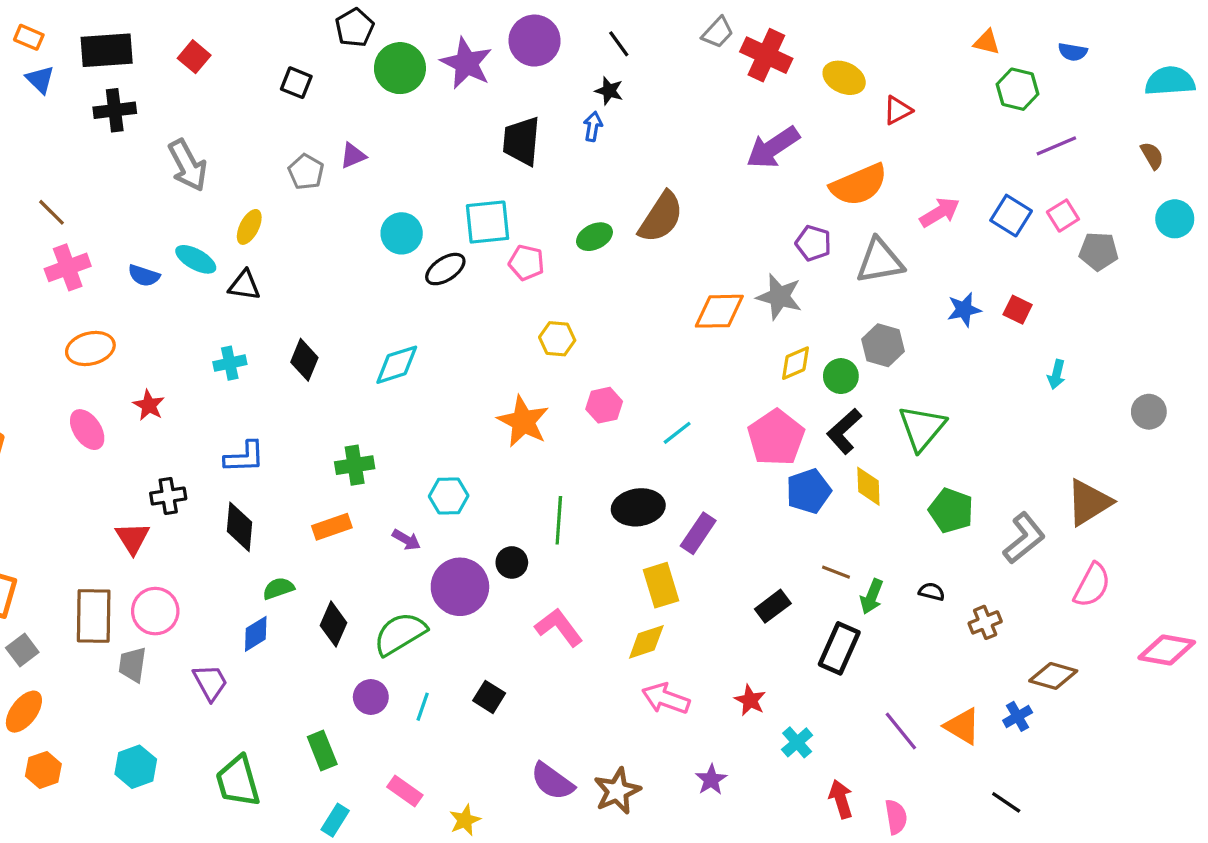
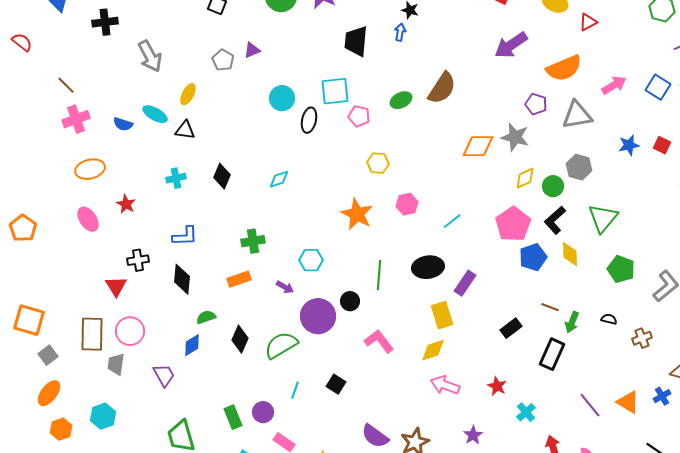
black ellipse: (445, 269) -> (309, 120), turned -45
cyan diamond: (397, 365) -> (279, 179), size x0.7
purple circle: (371, 697) -> (263, 412), moved
cyan hexagon: (136, 767) -> (103, 416), moved

